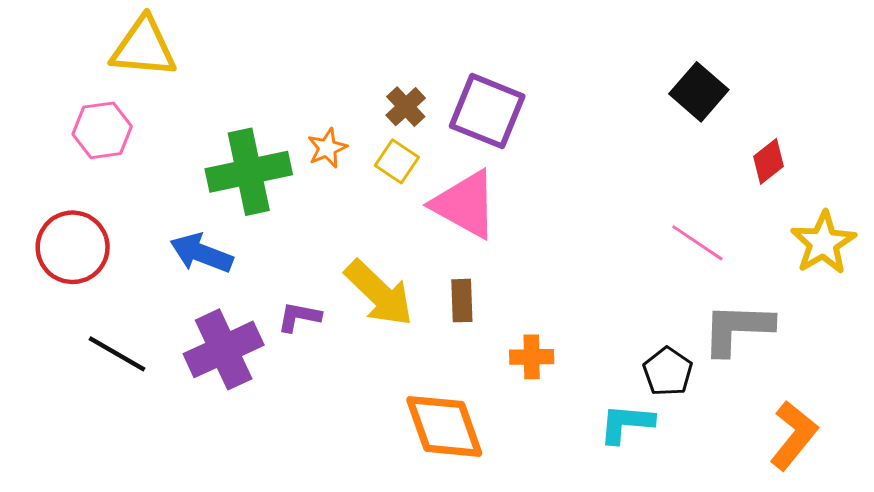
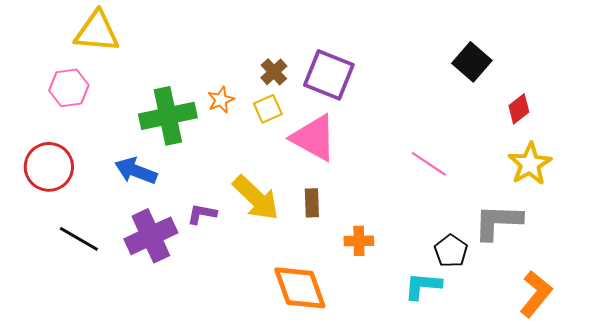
yellow square: (397, 161) -> (268, 109), turned 32
pink line: (697, 243) -> (429, 164), moved
yellow star: (823, 243) -> (530, 164), moved

